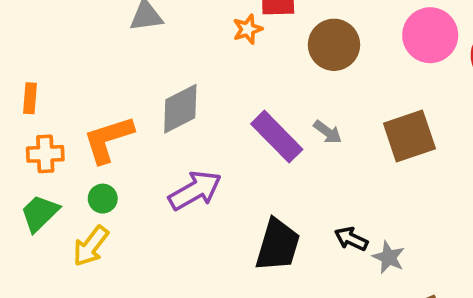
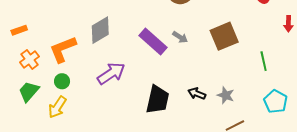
orange rectangle: (30, 98) -> (19, 30), turned 70
orange cross: (45, 154) -> (30, 59), turned -30
gray star: (389, 257) -> (226, 95), moved

